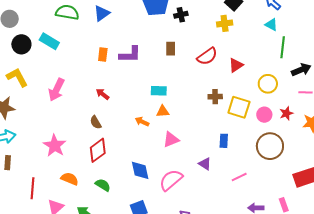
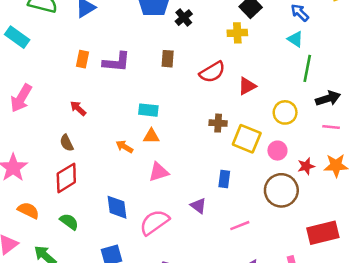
black cross: (181, 15) -> (184, 18), turned -32
red star: (286, 113) -> (306, 166), moved

